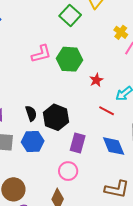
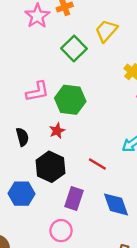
red star: (96, 80) -> (57, 131), moved
red line: (107, 111) -> (97, 164), moved
black semicircle: (31, 113) -> (22, 137), moved

